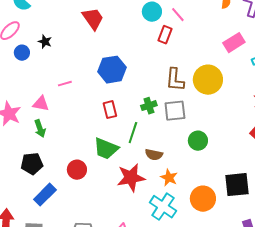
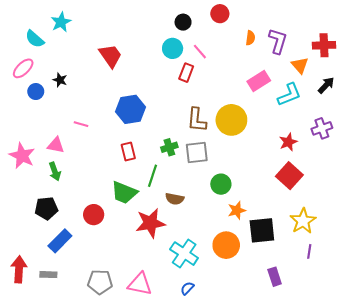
pink line: (65, 84) -> (81, 124), turned 32
orange star: (169, 178) -> (237, 210), moved, turned 30

